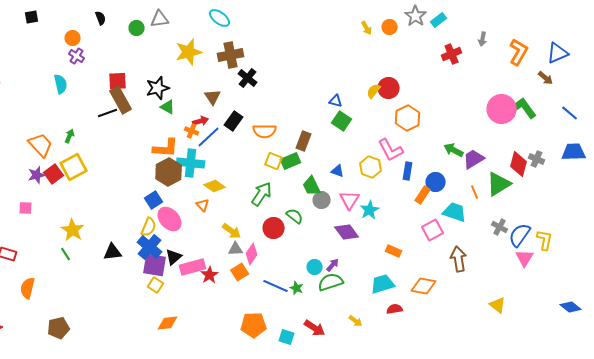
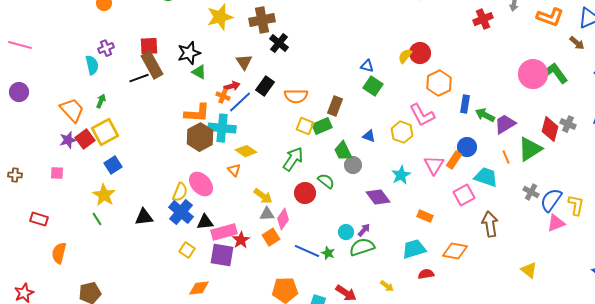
orange L-shape: (519, 52) -> (550, 17), turned 80
purple cross: (77, 56) -> (106, 48), moved, turned 35
cyan semicircle: (61, 84) -> (92, 65), moved
blue rectangle: (408, 171) -> (465, 104), moved
blue square: (154, 200) -> (113, 165), moved
pink triangle: (350, 200) -> (434, 165), moved
black triangle: (174, 257) -> (205, 222), turned 36
pink triangle: (525, 258) -> (556, 223), turned 36
purple square: (155, 265) -> (222, 255), moved

